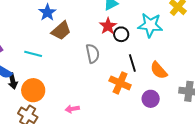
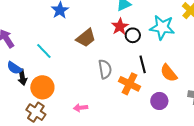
brown trapezoid: (61, 31) -> (86, 38), moved
gray semicircle: (93, 53) -> (105, 69), moved
cyan line: (33, 54) -> (44, 51), turned 30

